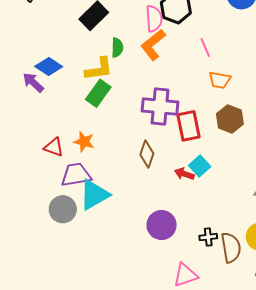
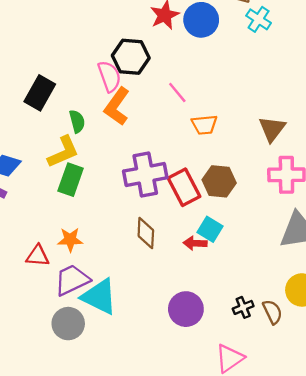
brown hexagon: (230, 119) -> (219, 181), moved
cyan triangle: (94, 195) -> (99, 297), turned -48
brown semicircle: (231, 248) -> (272, 312), size x0.7

